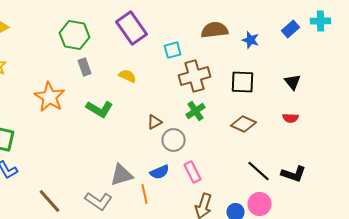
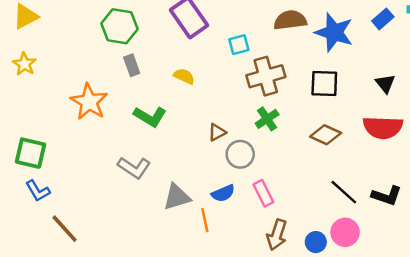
blue star: (250, 40) -> (334, 32), size x1.8
red semicircle: (290, 118) -> (383, 127), size x2.0
brown line: (50, 201) -> (65, 229), moved
gray L-shape: (98, 201) -> (134, 168), moved

